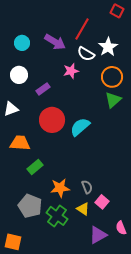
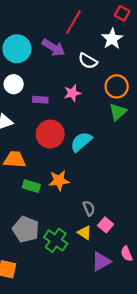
red line: (82, 29) -> (73, 22), moved
cyan circle: (22, 43) -> (17, 49), size x1.6
white star: (108, 47) -> (112, 39), moved
pink star: (71, 71) -> (72, 93), moved
purple rectangle: (43, 89) -> (40, 100), turned 40
green rectangle: (35, 167) -> (31, 186), turned 56
orange star: (60, 188) -> (59, 181), moved

